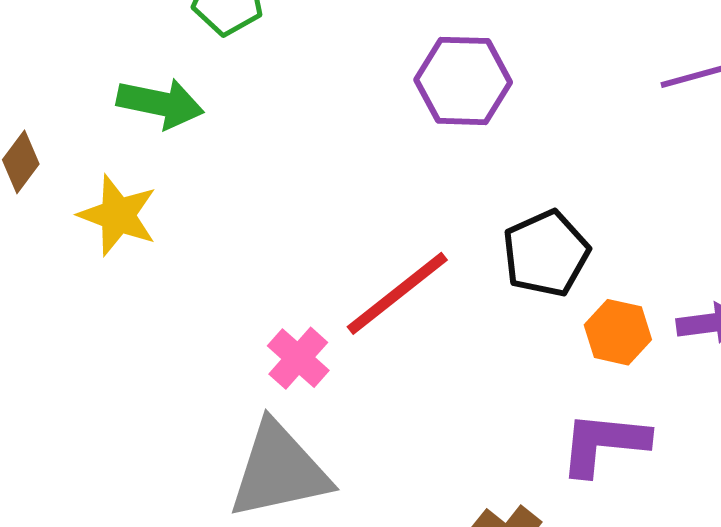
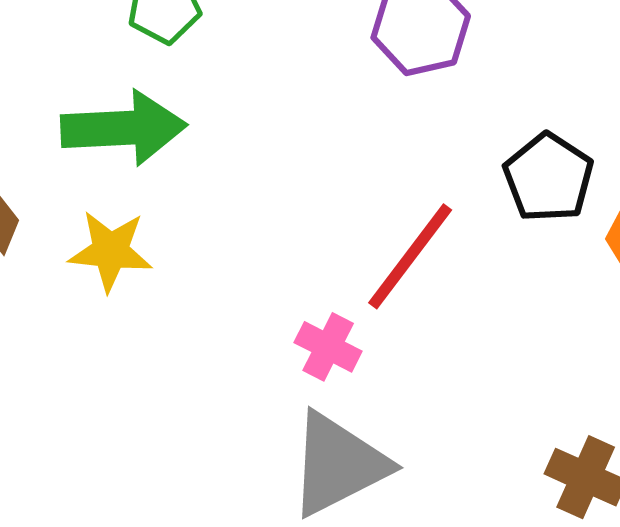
green arrow: (160, 103) -> (124, 128), size x1.4

